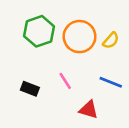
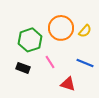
green hexagon: (39, 31) -> (30, 40), moved

